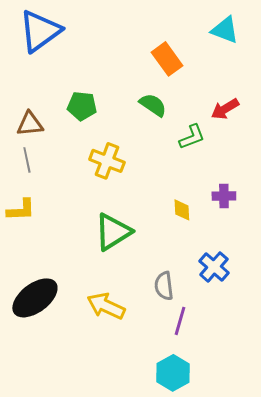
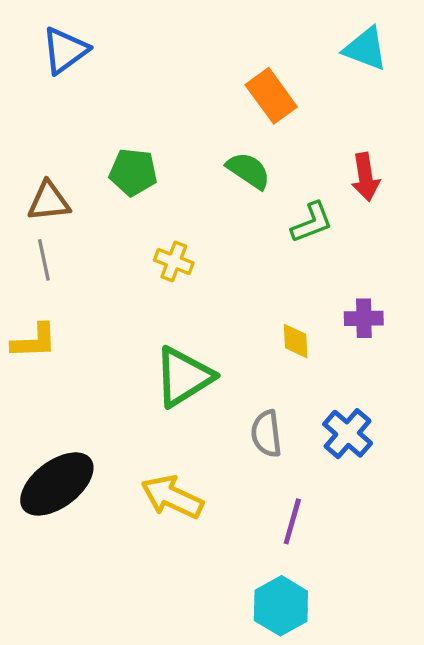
blue triangle: (40, 31) -> (65, 50), size x0.7
red arrow: (225, 109) -> (365, 177), turned -68
yellow cross: (107, 161) -> (174, 261), size x0.7
gray semicircle: (164, 286) -> (266, 434), moved

